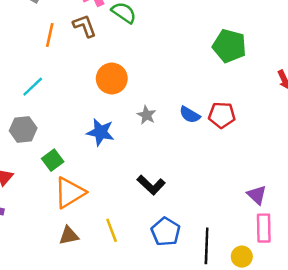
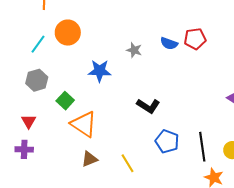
orange circle: (112, 79) -> (68, 33), moved
orange triangle: (70, 193) -> (84, 124), turned -44
yellow line: (112, 230) -> (128, 163), moved

